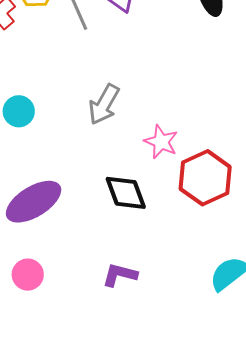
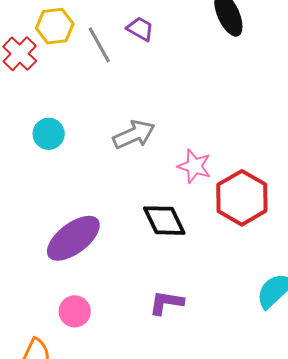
gray arrow: (104, 104) -> (134, 135), turned -138
cyan circle: (19, 111) -> (49, 134), moved

